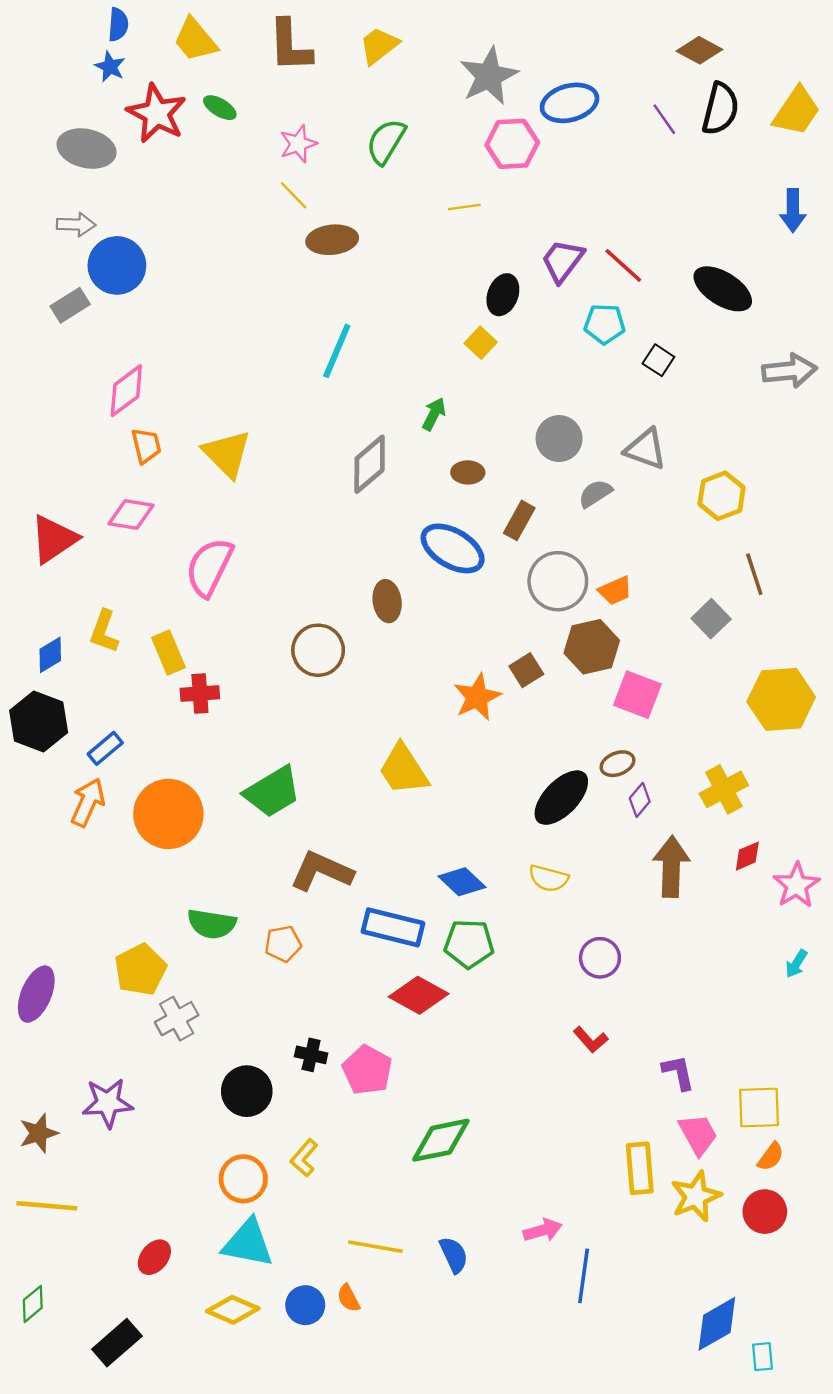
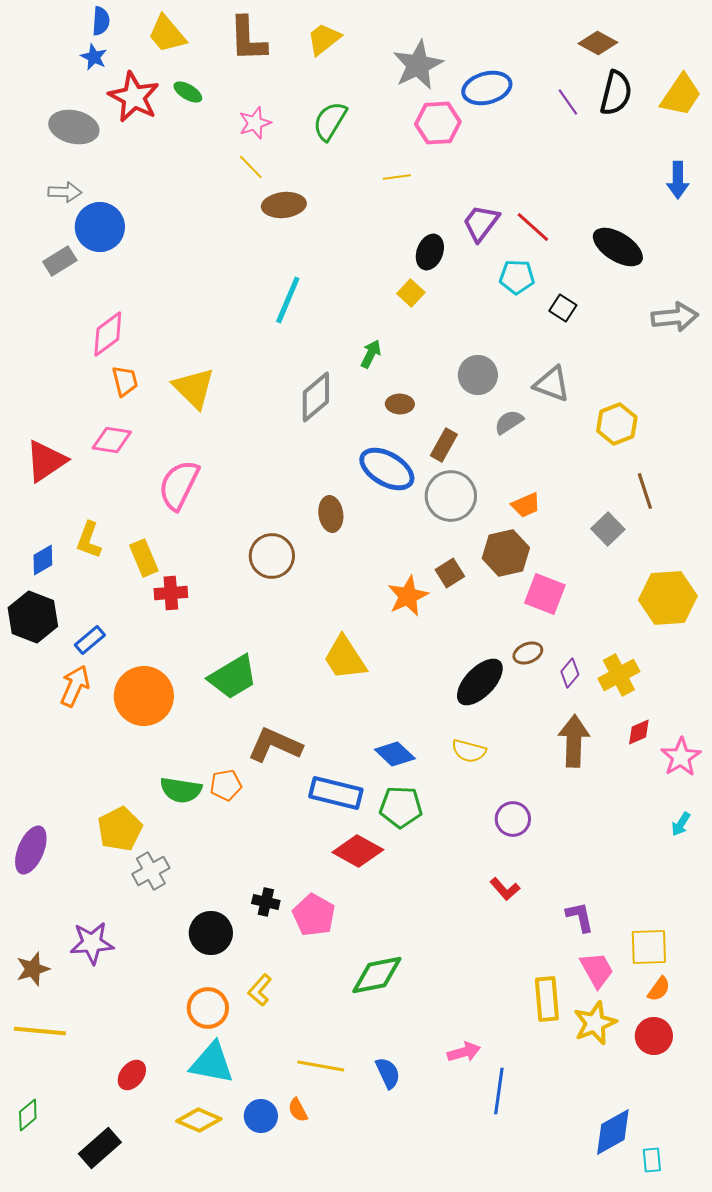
gray circle: (558, 581) -> (451, 496), moved
purple diamond: (640, 800) -> (570, 673), moved
orange pentagon: (283, 944) -> (226, 785), moved

